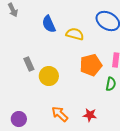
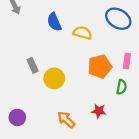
red star: (90, 115) -> (99, 111), moved
purple circle: (19, 119) -> (17, 117), moved

